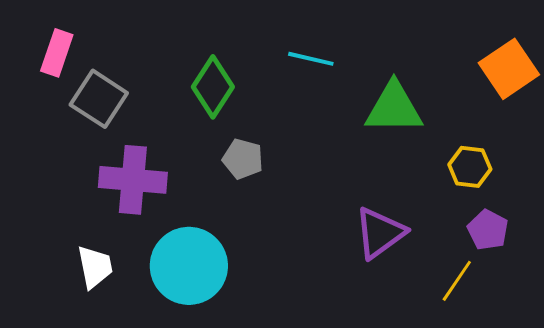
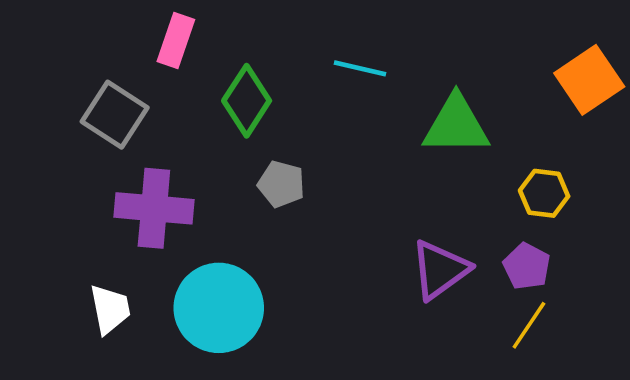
pink rectangle: (57, 53) -> (176, 41), moved
purple pentagon: (488, 230) -> (527, 266), moved

